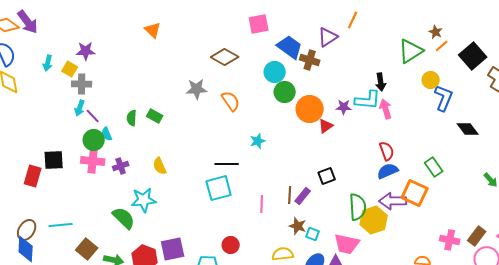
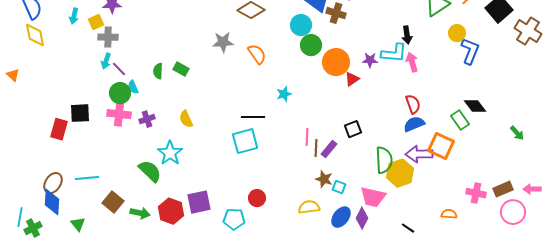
yellow square: (70, 69) -> (96, 22), turned 35
black diamond: (468, 129) -> (475, 106), moved
cyan star: (144, 200) -> (170, 153), turned -30
pink line: (262, 204) -> (307, 137), moved
brown rectangle: (477, 236) -> (503, 189), turned 30

